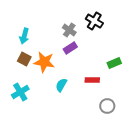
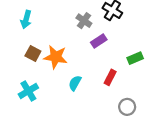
cyan arrow: (24, 36) -> (26, 19), moved
purple rectangle: (70, 48) -> (99, 41), moved
red rectangle: (92, 80) -> (110, 77), turned -64

